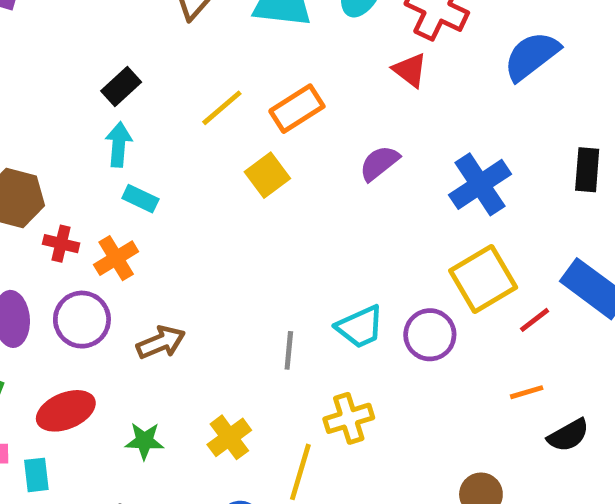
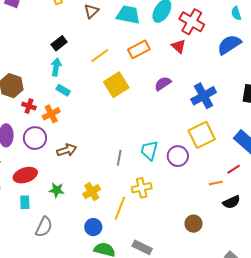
orange rectangle: (297, 109) -> (139, 49), moved
yellow square: (267, 175) -> (116, 85), size x1.4
red line: (535, 320) -> (234, 169), moved
cyan trapezoid: (360, 327) -> (149, 150), turned 125
cyan rectangle: (36, 475) -> (25, 202), moved

